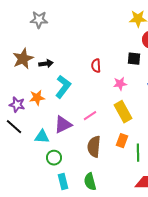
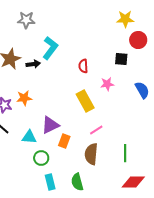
cyan L-shape: (63, 87) -> (50, 48), moved
yellow rectangle: (123, 112) -> (85, 101), moved
pink line: (90, 116) -> (96, 130), moved
orange rectangle: (122, 141) -> (64, 141), moved
brown semicircle: (94, 147) -> (91, 154), moved

